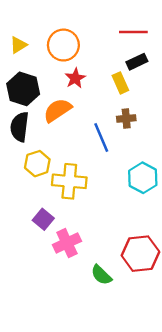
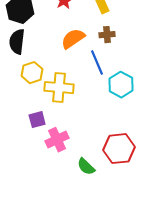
orange semicircle: (57, 110) -> (73, 39), moved
blue line: (101, 137) -> (97, 63), moved
purple square: (43, 219) -> (37, 120), turned 36

